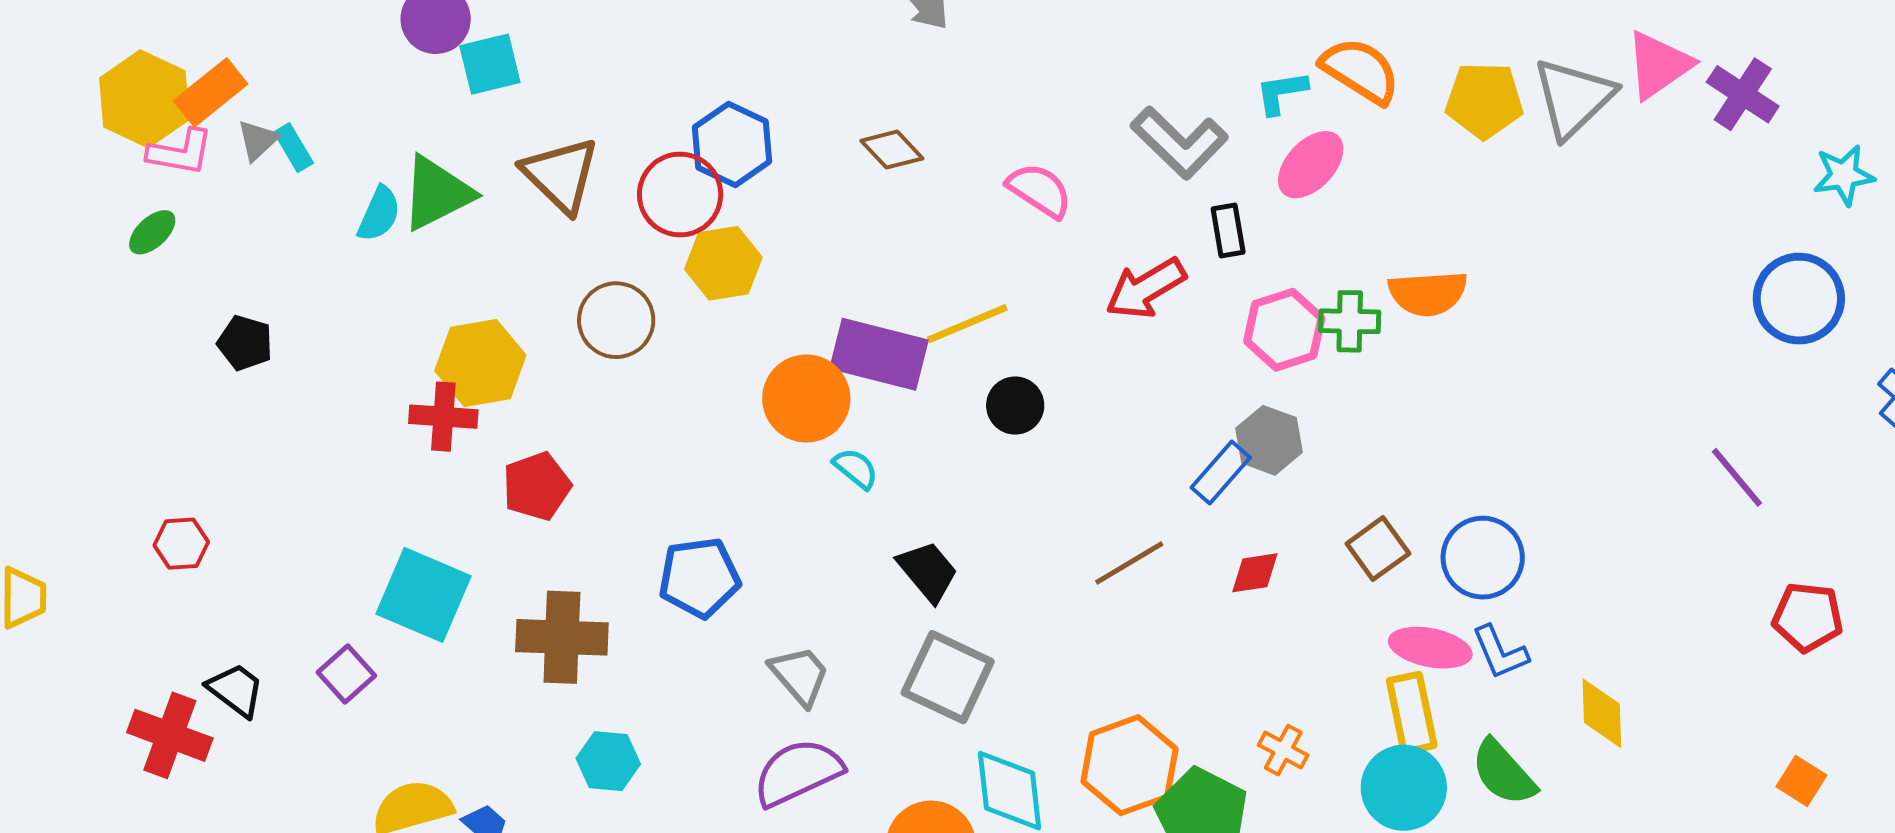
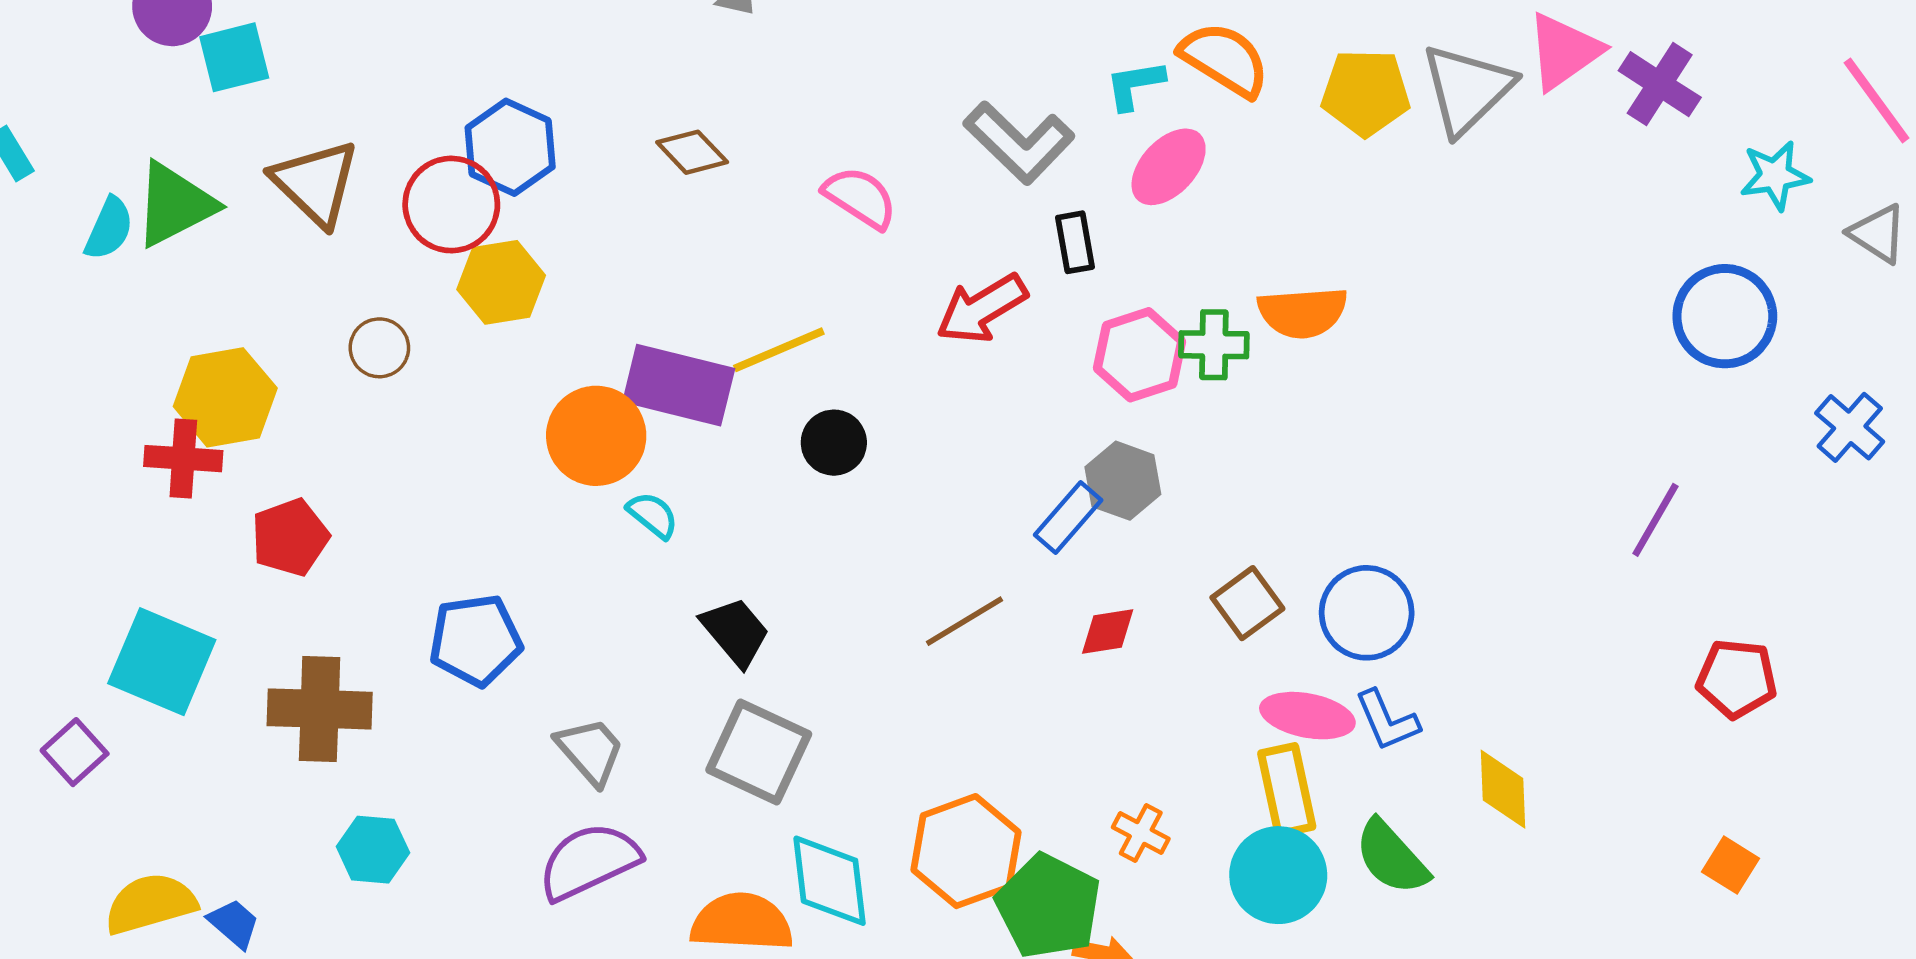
brown circle: (616, 320) -> (379, 348), size x0.7
purple line: (1737, 477) -> (1655, 520), turned 70

